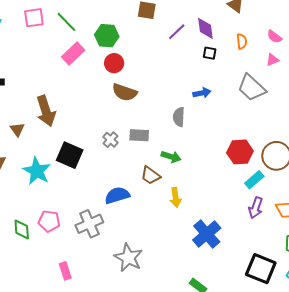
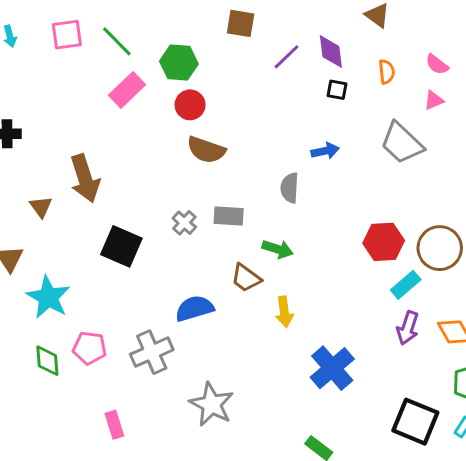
cyan star: (37, 171) -> (48, 297), moved

